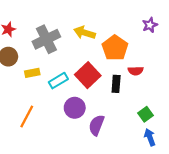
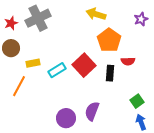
yellow arrow: (84, 33) -> (96, 14), moved
gray cross: (46, 39) -> (38, 18), moved
purple circle: (75, 108) -> (66, 118), moved
orange line: (27, 116) -> (19, 86), moved

